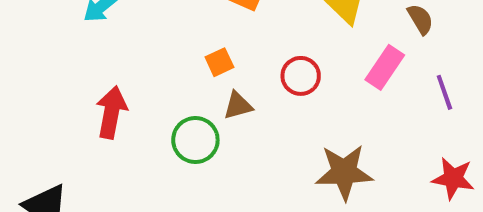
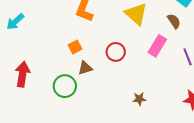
brown star: (344, 172) -> (139, 99), size x0.5

